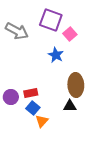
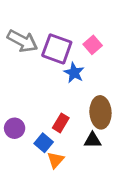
purple square: (51, 20) -> (57, 49), moved
red rectangle: (31, 93) -> (61, 123), moved, turned -48

